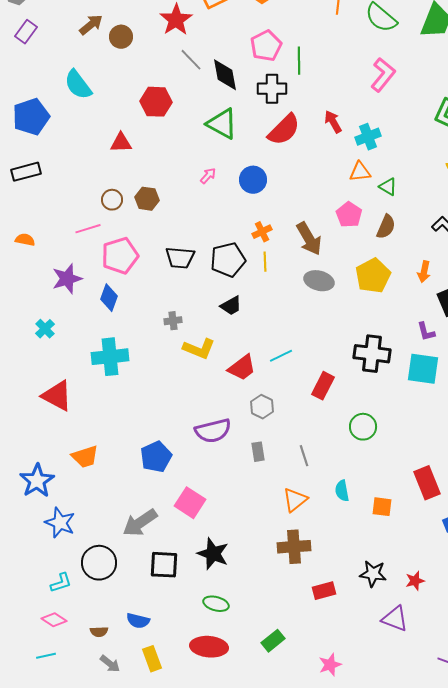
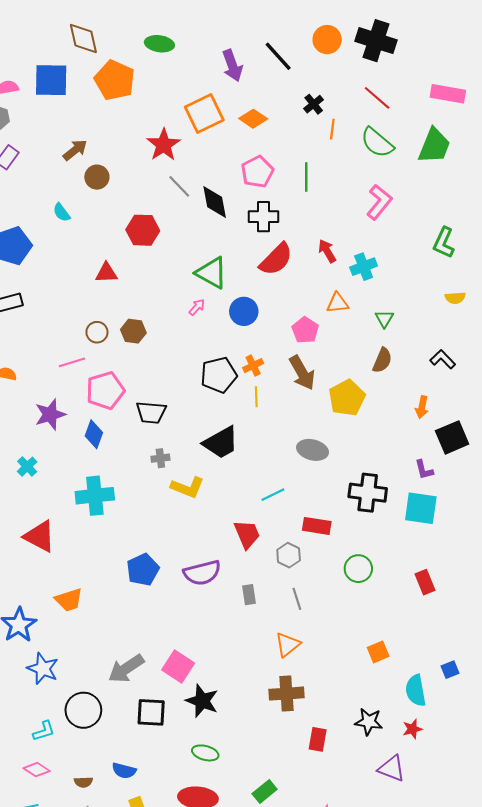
brown circle: (121, 37) -> (97, 177), moved
green line: (299, 61) -> (306, 177), moved
cyan semicircle: (78, 85) -> (62, 212), size x0.6
green triangle: (222, 124) -> (211, 273), moved
orange triangle: (360, 172) -> (338, 303), moved
green triangle: (388, 187) -> (384, 319), turned 30
pink pentagon: (349, 215) -> (305, 330), moved
black trapezoid: (180, 258) -> (151, 412), moved
black pentagon: (228, 260) -> (219, 375), moved
yellow pentagon: (373, 276) -> (347, 398), moved
gray ellipse: (319, 281) -> (313, 450), moved
black trapezoid: (231, 306) -> (221, 443), size x1.6
red trapezoid: (242, 368) -> (247, 534), moved, turned -76
red rectangle: (323, 386) -> (317, 526), turned 72
gray hexagon: (262, 407) -> (289, 555), moved
blue pentagon: (156, 457) -> (143, 570), moved
red rectangle: (427, 483) -> (425, 582), moved, size x0.7
cyan semicircle: (342, 491) -> (416, 690), moved, size x1.4
pink square: (190, 503) -> (178, 666), moved
orange square: (382, 507) -> (378, 652), turned -30
red rectangle: (324, 591) -> (318, 739), turned -65

